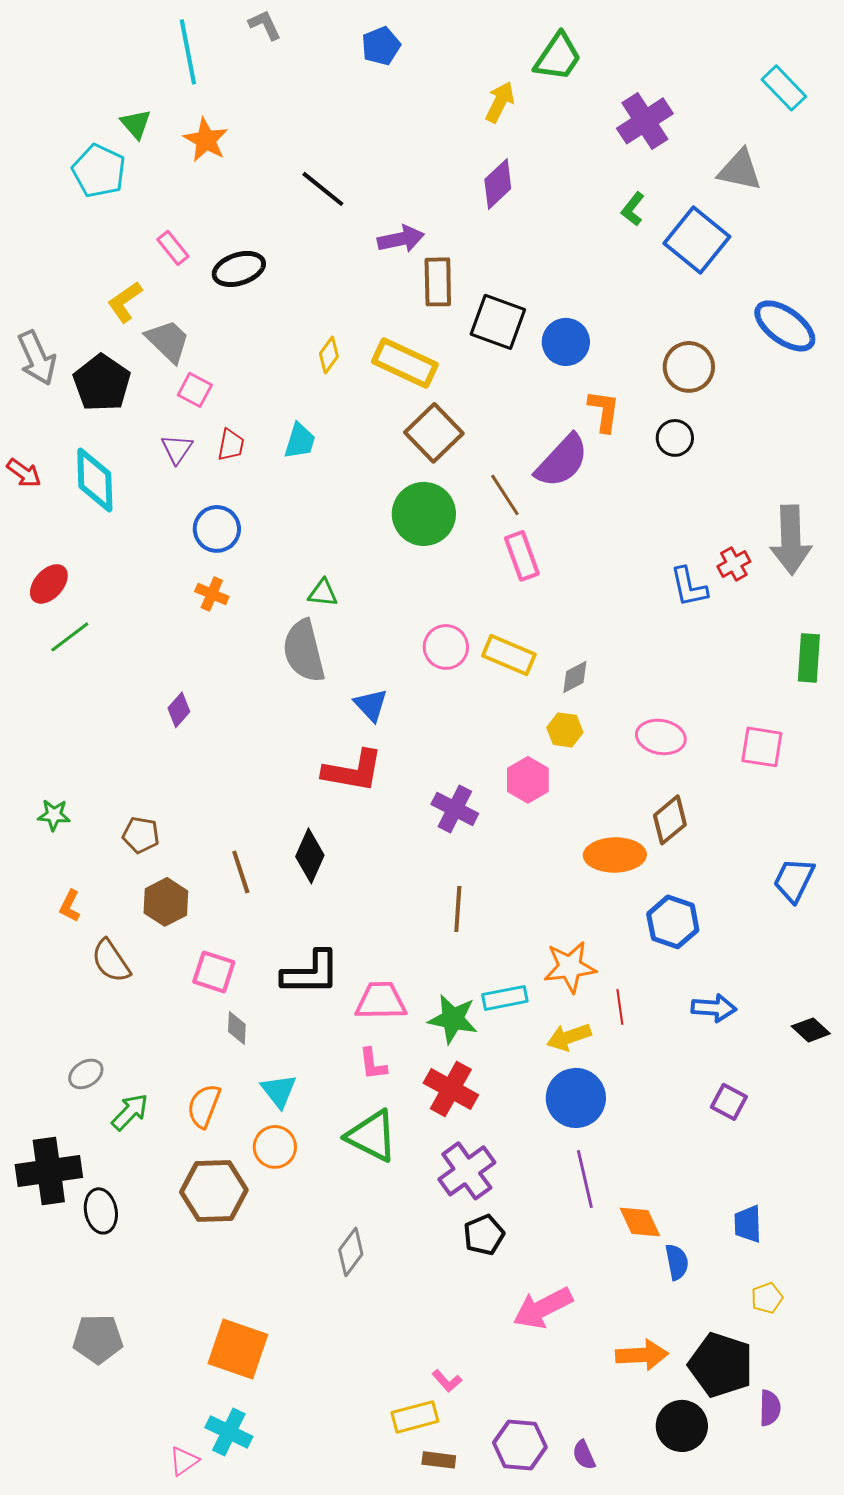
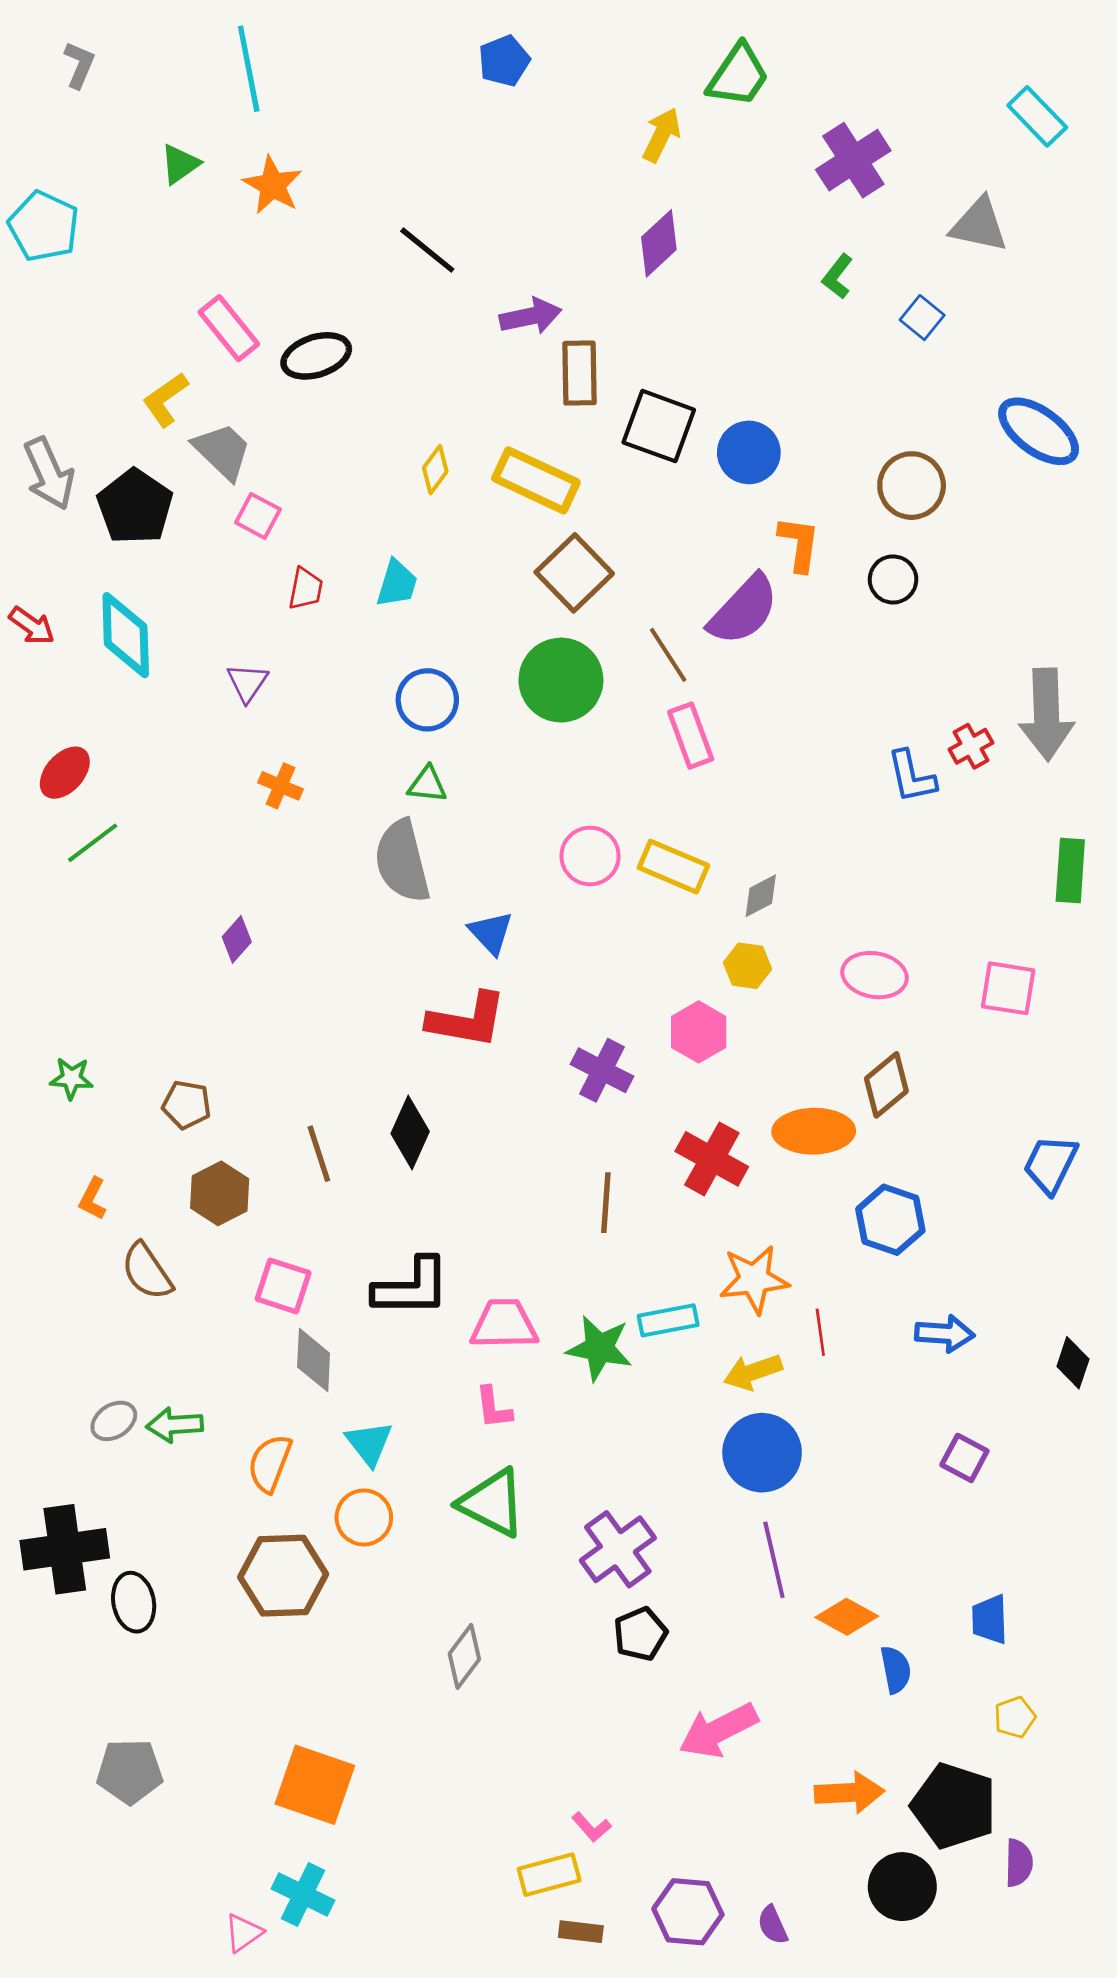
gray L-shape: (265, 25) -> (79, 65), moved, turned 48
green triangle: (136, 124) -> (180, 164), turned 36
cyan pentagon: (99, 171) -> (44, 226), moved
blue square: (697, 240) -> (922, 318), size x0.5
pink rectangle: (173, 248) -> (229, 328), size x1.4
purple triangle: (177, 449) -> (247, 683), moved
blue circle: (217, 529) -> (427, 700), moved
gray diamond: (237, 1028) -> (314, 1360), size x1.4
black diamond: (811, 1030) -> (1073, 1363), turned 66
red cross: (451, 1089) -> (712, 1159), moved
green arrow: (130, 1112) -> (175, 1425), moved, turned -138
orange diamond: (640, 1222) -> (847, 1617), turned -36

